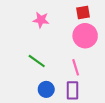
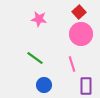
red square: (83, 13) -> (79, 12), turned -32
purple rectangle: (72, 90) -> (86, 86), moved

